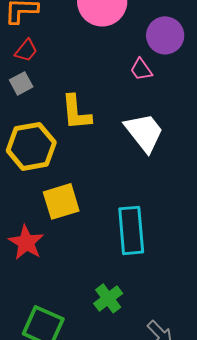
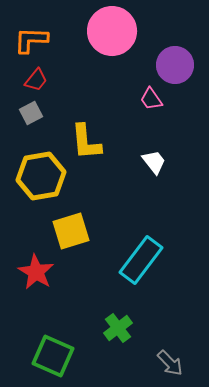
white trapezoid: (144, 132) -> (154, 162), size x0.6
cyan rectangle: (131, 230) -> (141, 260), turned 42

